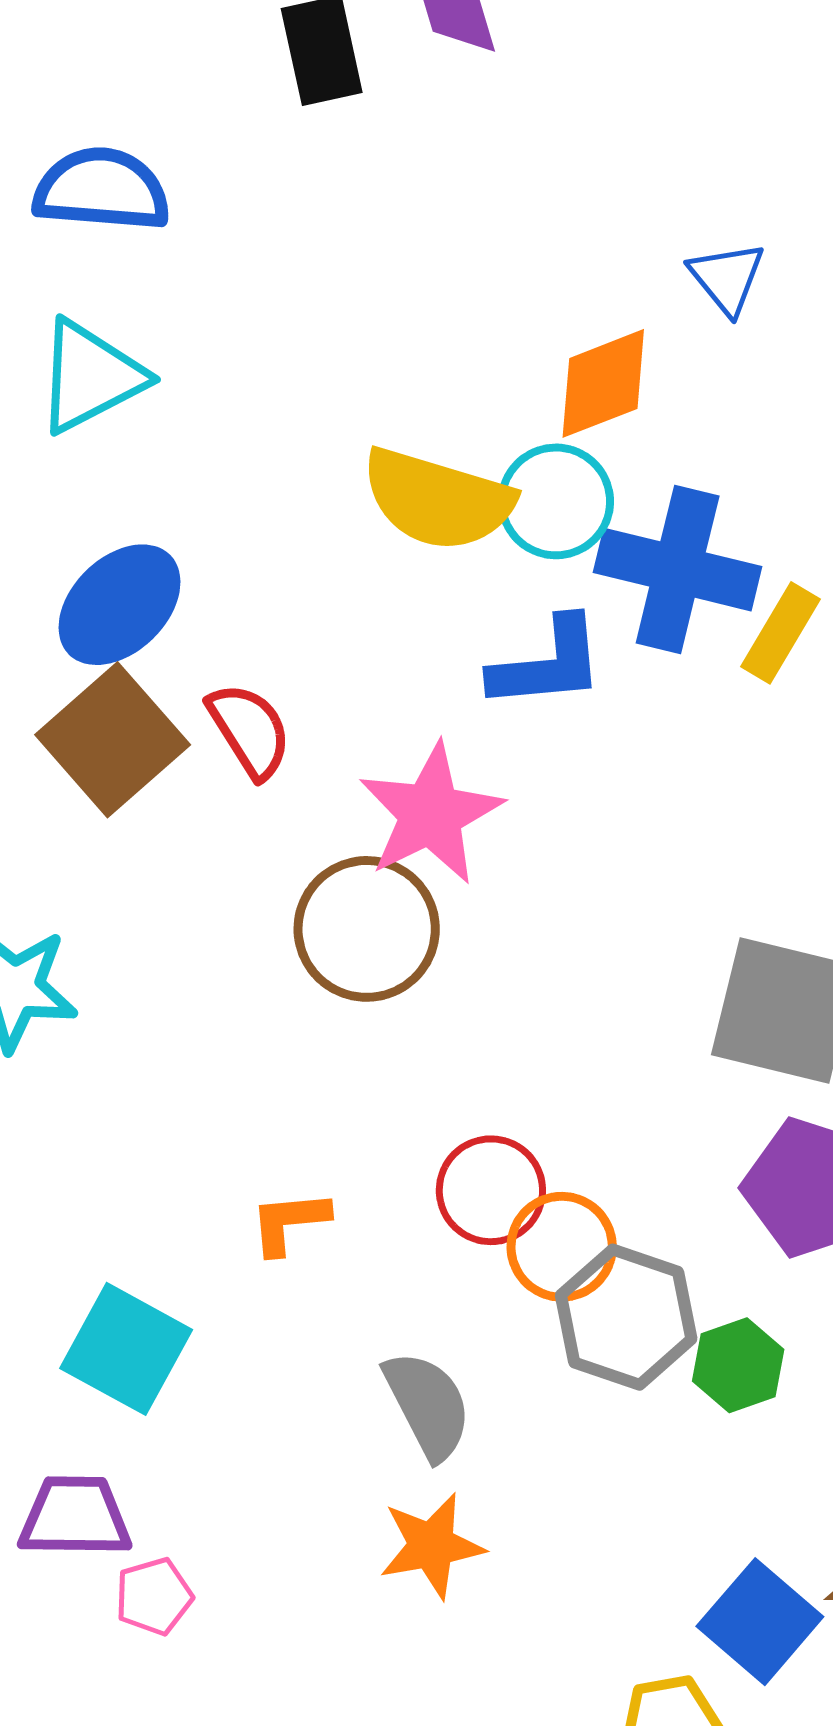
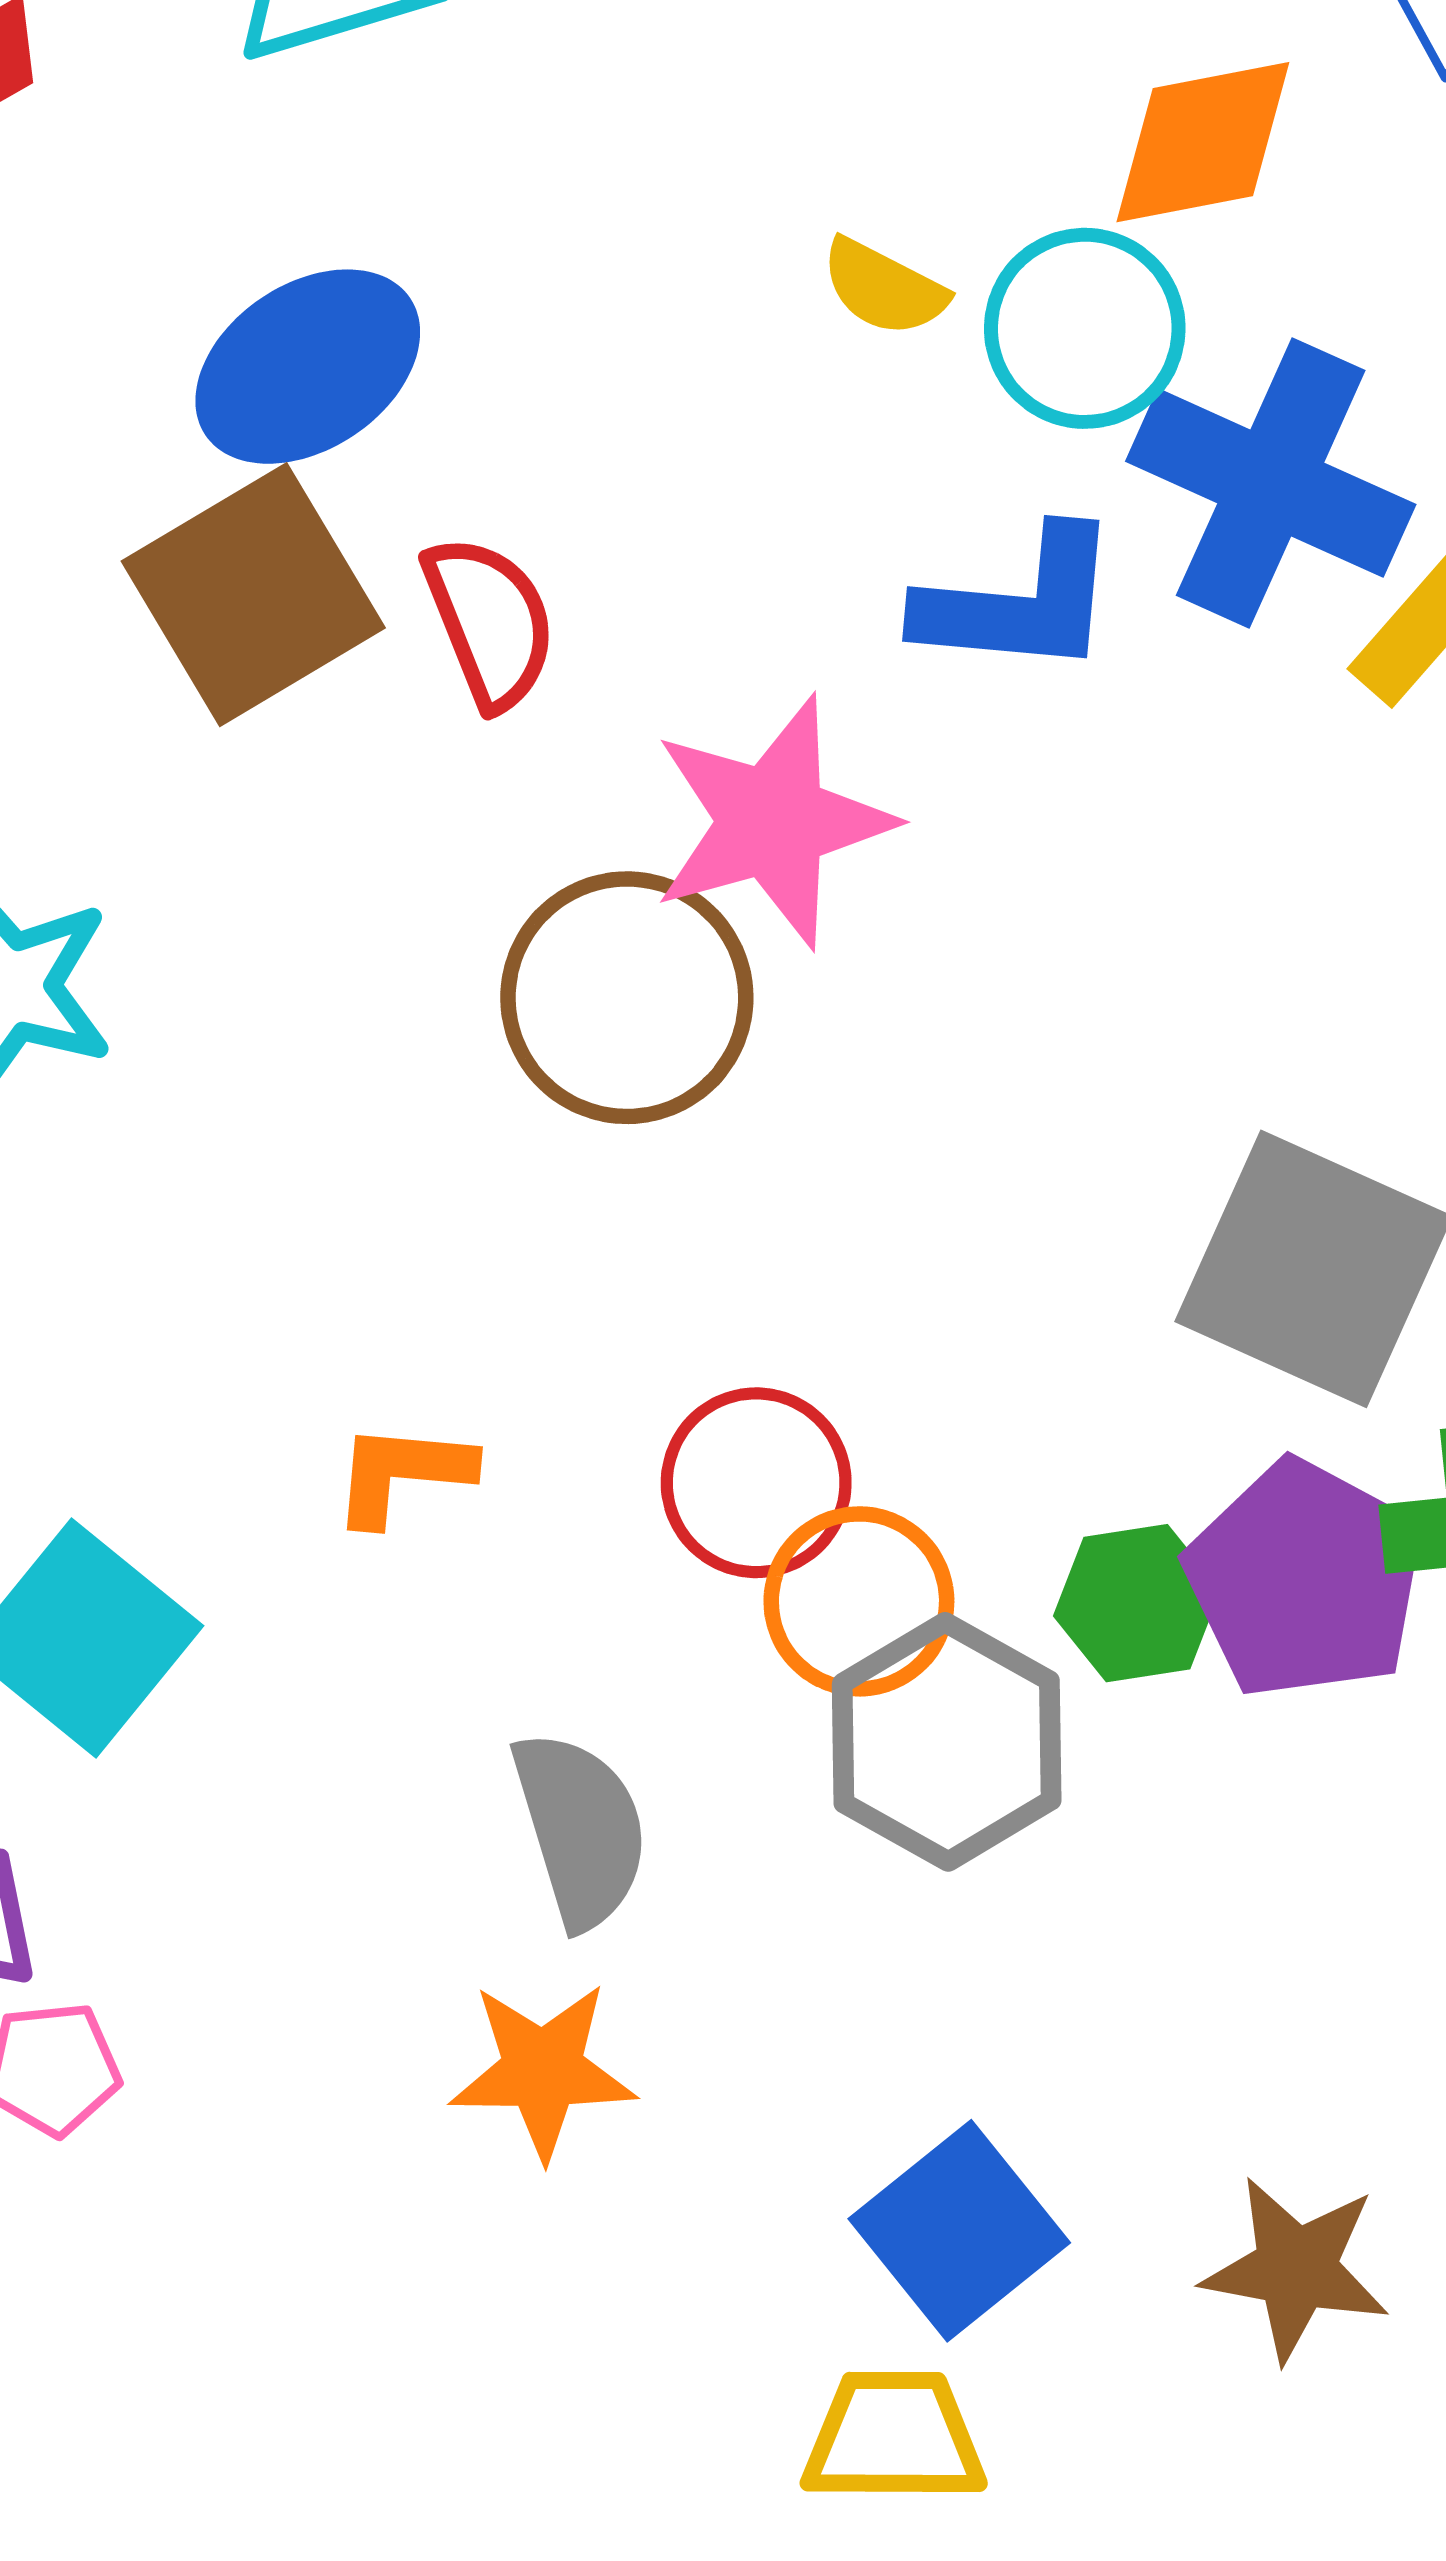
yellow semicircle: (438, 499) -> (884, 288), size x0.5
green hexagon: (738, 1365) -> (1137, 1603), moved
blue square: (760, 1622) -> (959, 2231), moved

